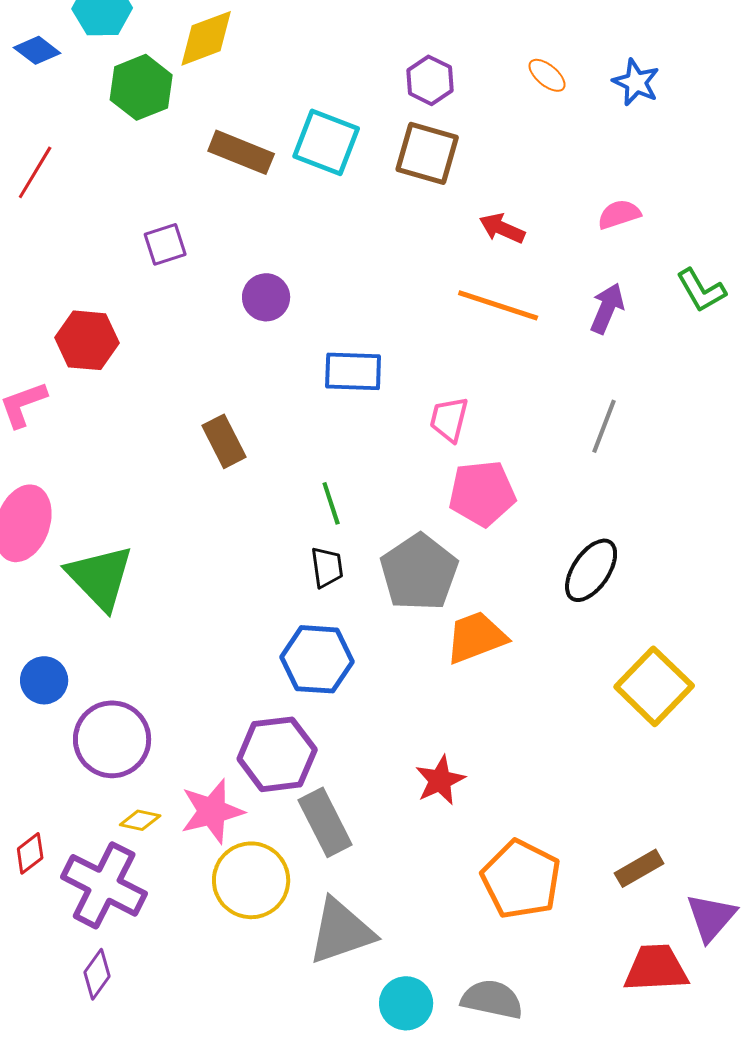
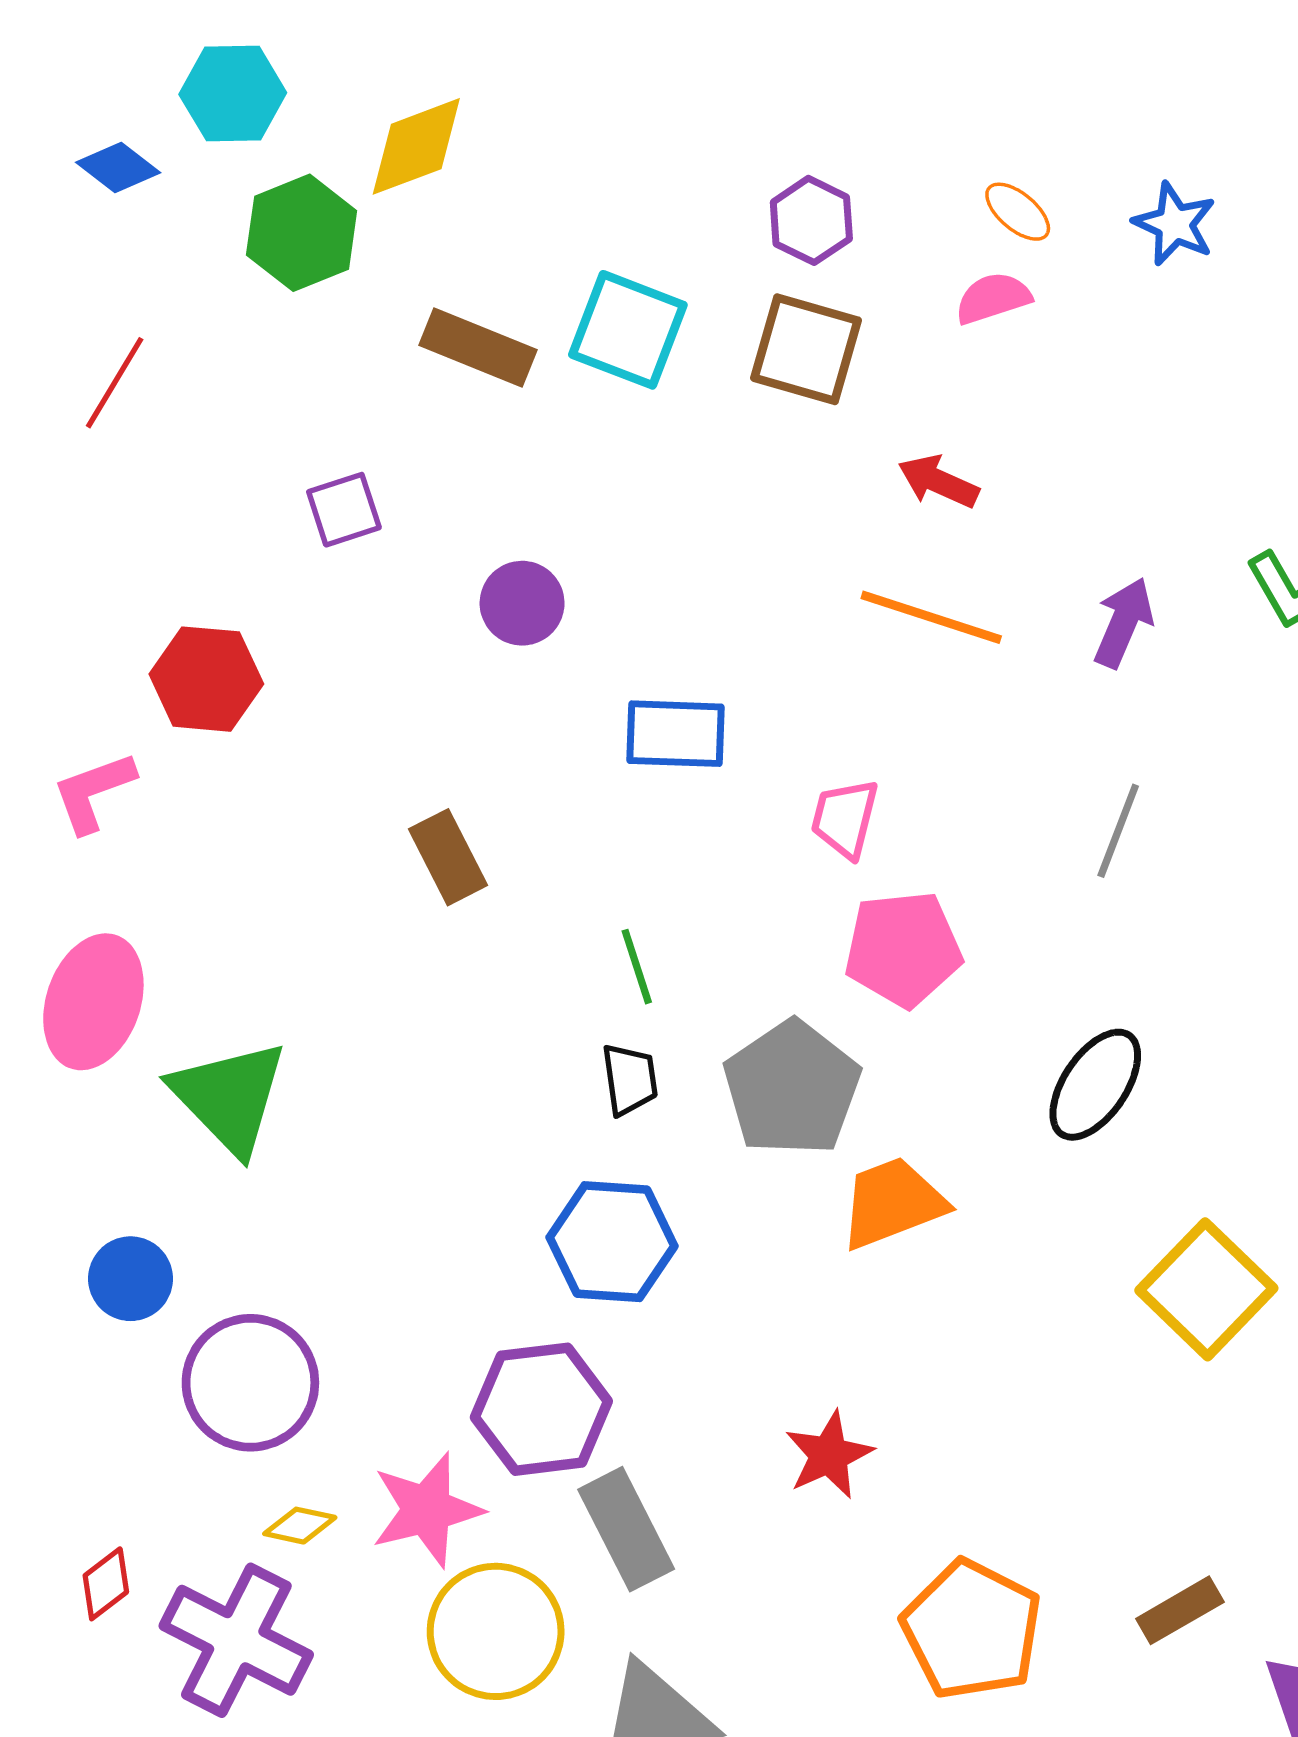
pink semicircle: (619, 214) -> (993, 298), moved

